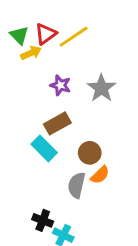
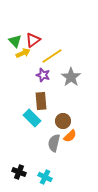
yellow line: (74, 37) -> (52, 56), moved
brown rectangle: (57, 123) -> (41, 101), turned -66
black cross: (43, 220) -> (19, 172), moved

